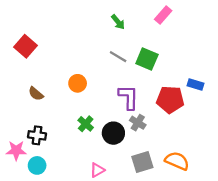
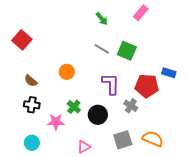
gray cross: (138, 123) -> (131, 106), moved
black cross: (37, 135) -> (32, 105), moved
pink star: (16, 150) -> (56, 122), moved

